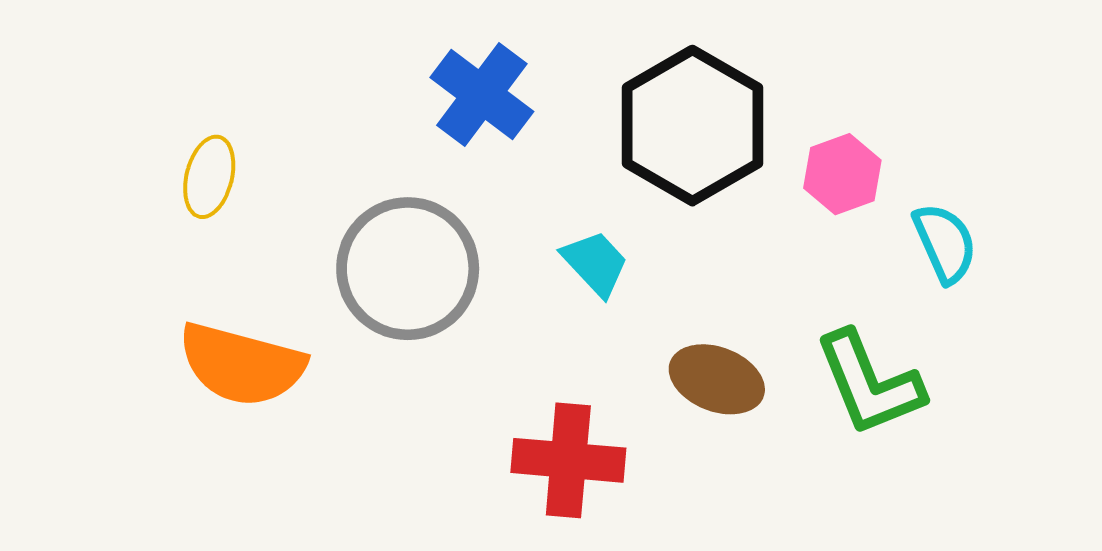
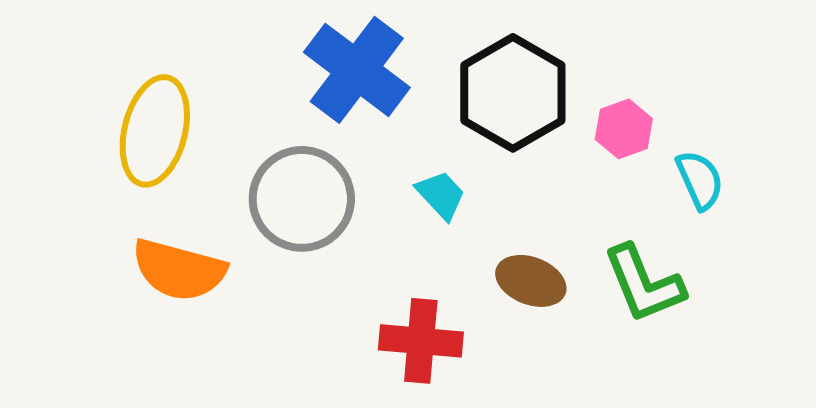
blue cross: (482, 94) -> (357, 70), size x1.4
yellow ellipse: (209, 177) -> (155, 131), size x1.8

